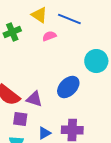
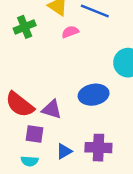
blue ellipse: (68, 87) -> (94, 95), turned 35

